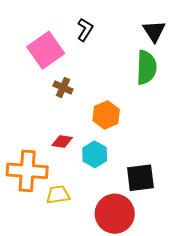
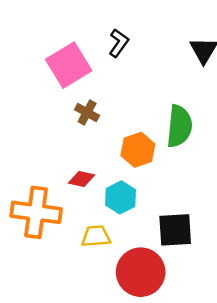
green semicircle: (146, 67) -> (179, 126), moved
yellow trapezoid: (58, 195) -> (96, 236), moved

